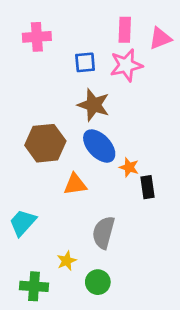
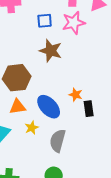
blue ellipse: (99, 146) -> (49, 107), moved
orange triangle: (75, 184) -> (18, 107), moved
yellow star: (67, 261) -> (32, 128), moved

